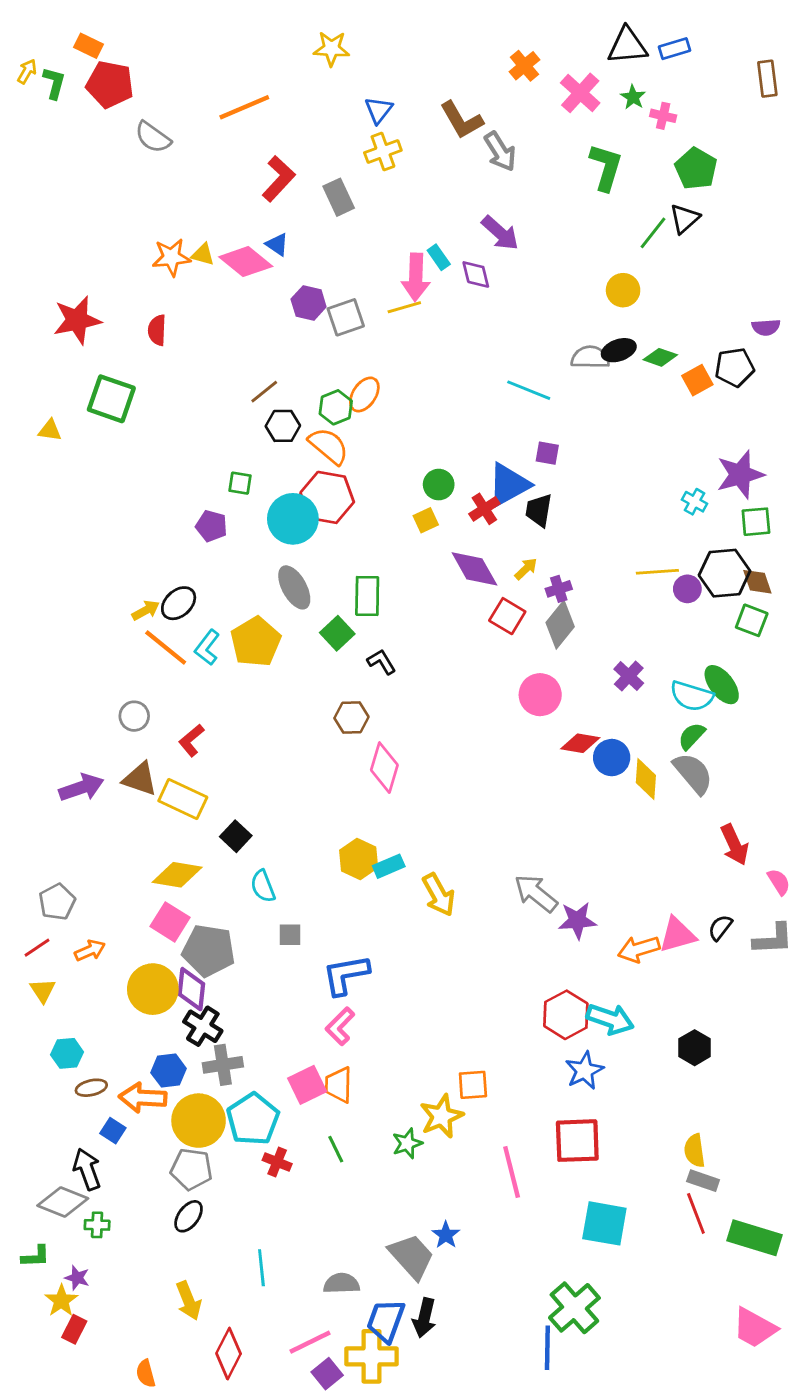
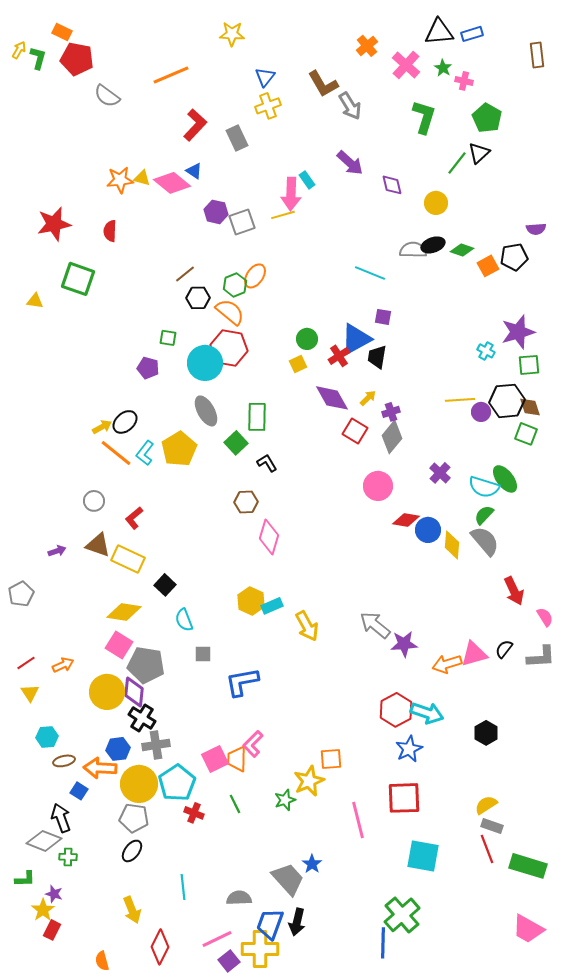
purple diamond: (476, 274) -> (392, 185), moved
purple arrow: (81, 788) -> (57, 551), size x0.6
gray pentagon: (57, 902) -> (21, 594), moved
pink L-shape: (340, 1026) -> (253, 744), moved
yellow semicircle: (695, 1151) -> (486, 805), turned 65

